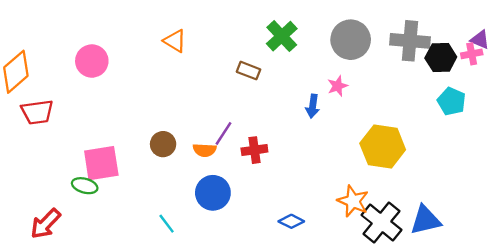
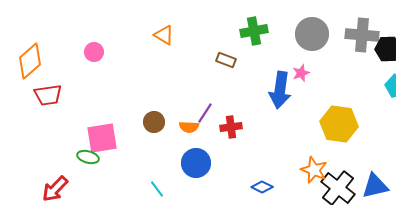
green cross: (282, 36) -> (254, 31), turned 32
pink circle: (92, 61) -> (94, 52), size x0.7
blue arrow: (313, 106) -> (280, 90), size x1.8

